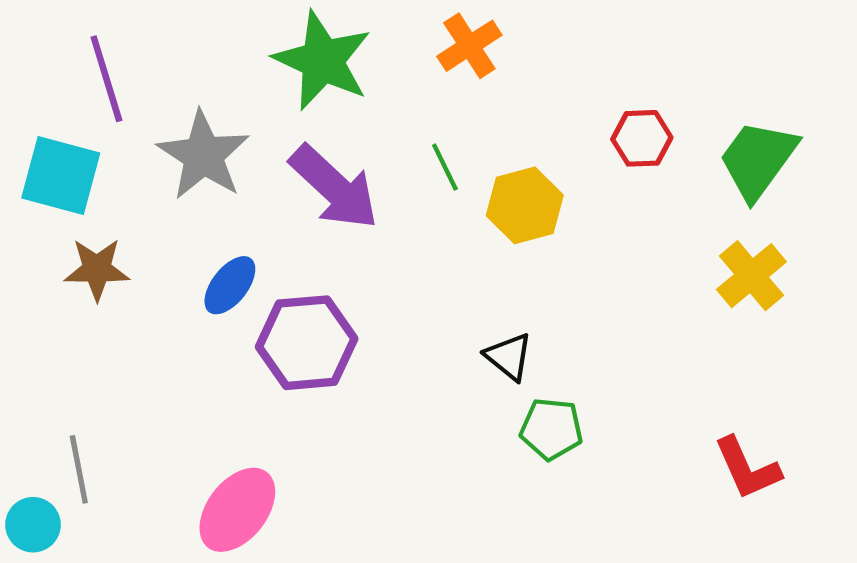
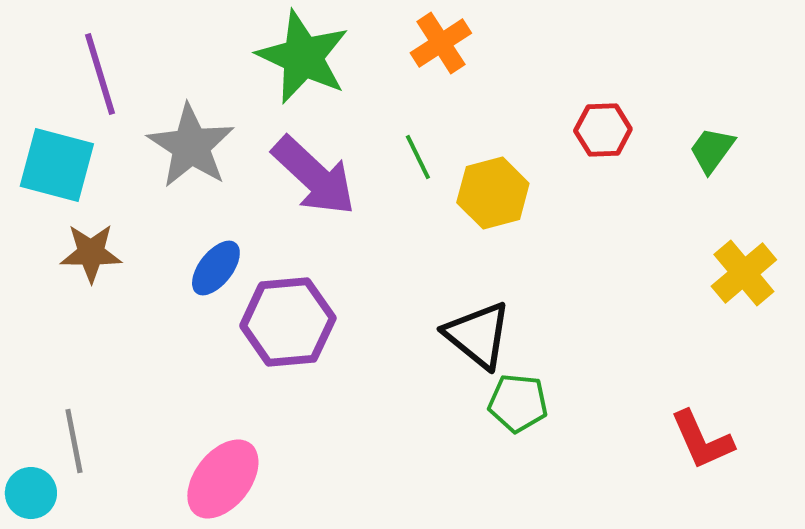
green trapezoid: (758, 160) -> (712, 150), size x0.6
yellow cross: (751, 276) -> (744, 273), moved
black triangle: (509, 357) -> (478, 335), size x1.5

